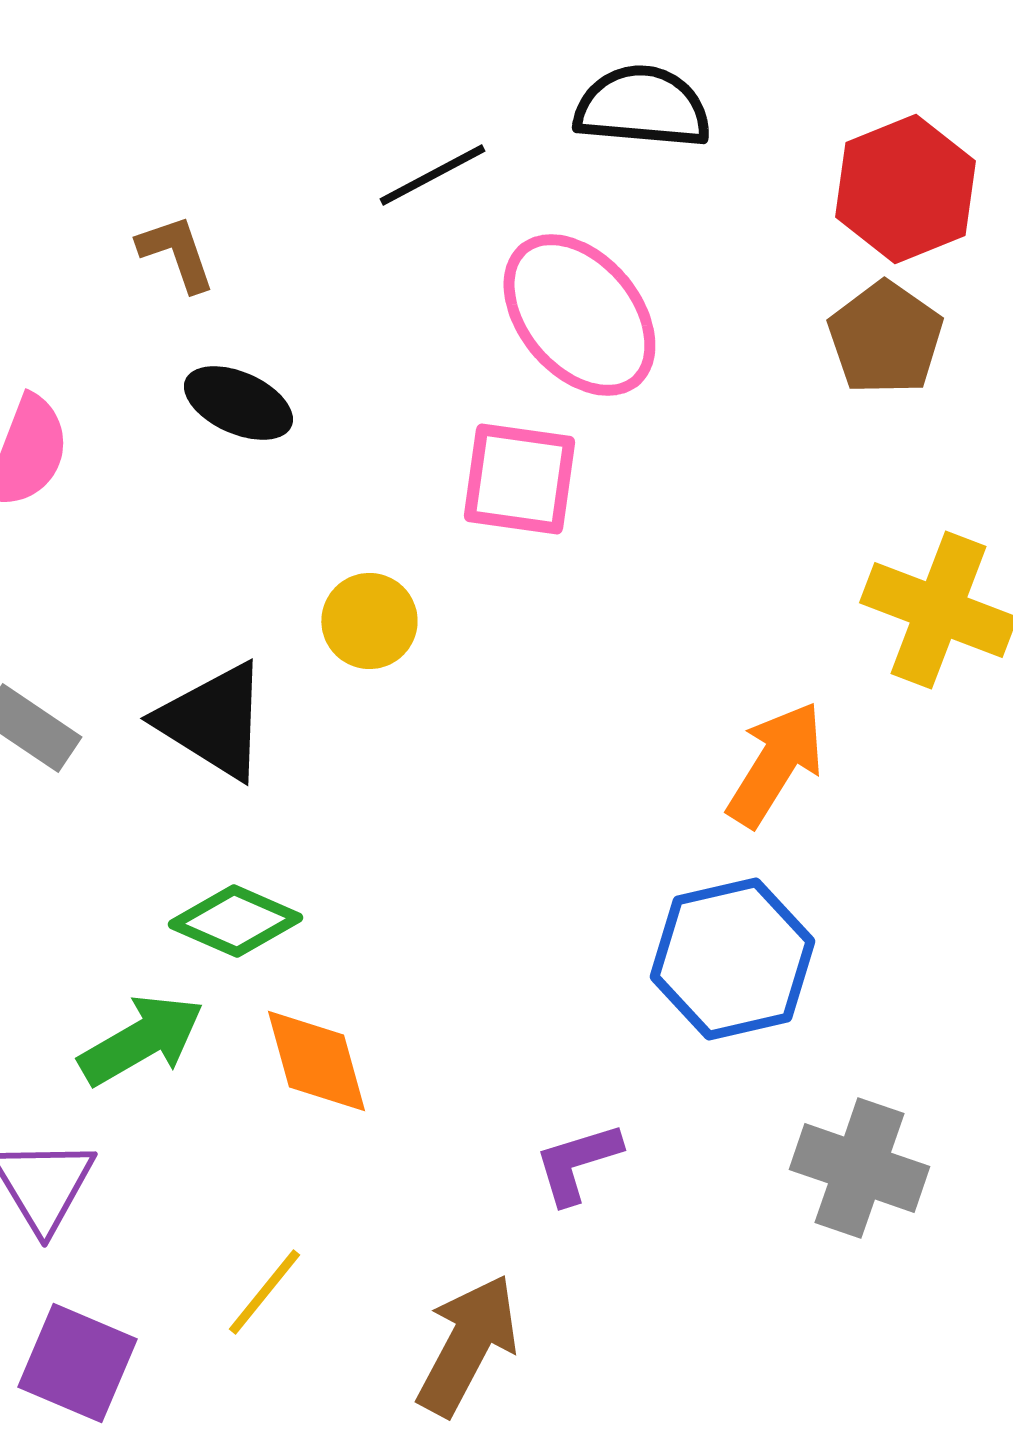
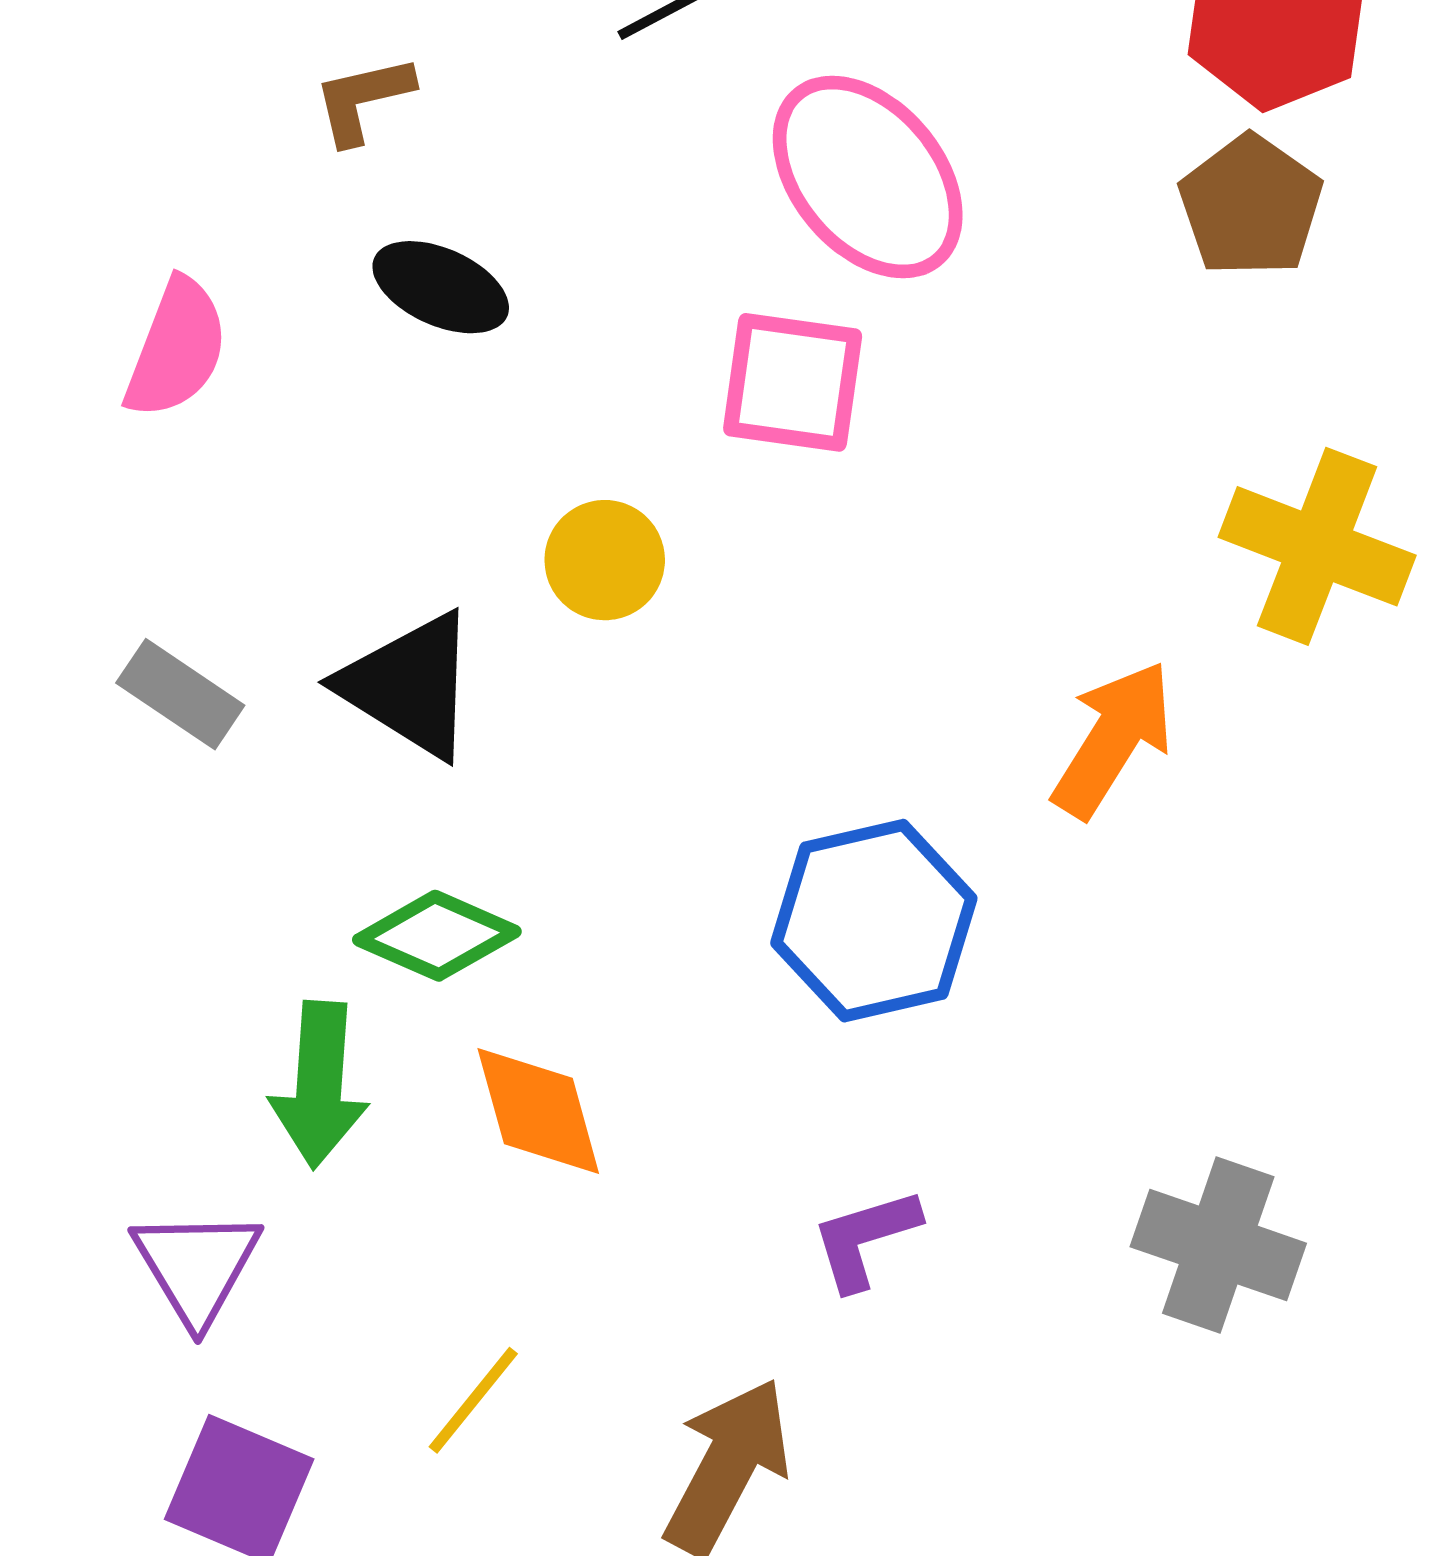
brown L-shape: (176, 253) -> (363, 99), turned -84
blue hexagon: (732, 959) -> (874, 921), moved
green arrow: (141, 1040) -> (319, 1085), turned 124

